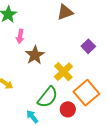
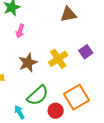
brown star: (35, 55) -> (28, 63), moved
yellow cross: (63, 72) -> (58, 59), moved

